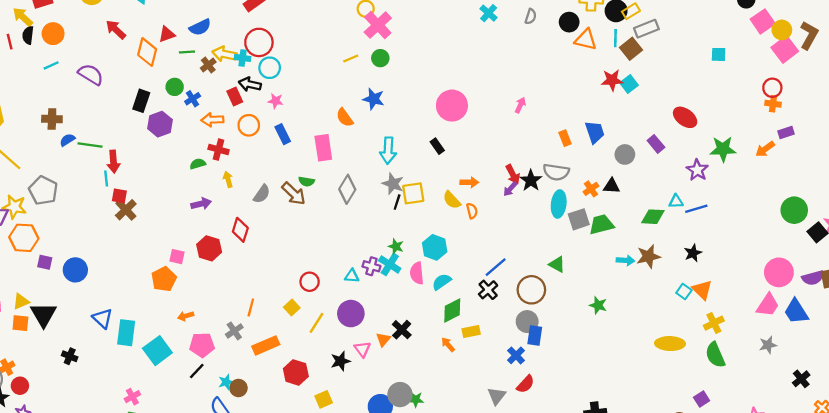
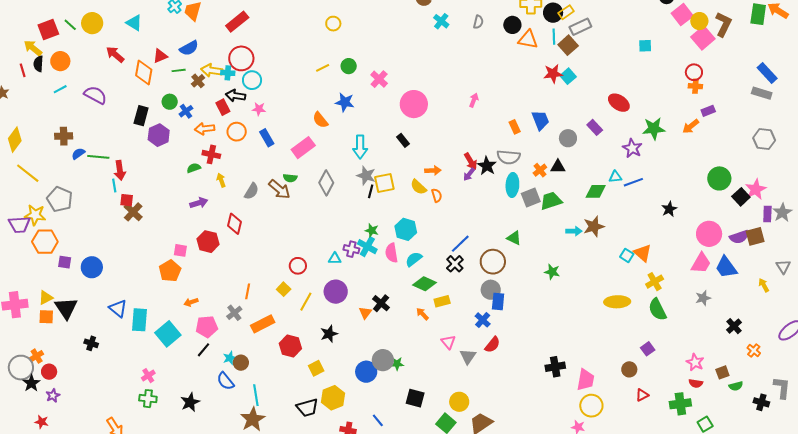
pink cross: (378, 25) -> (379, 79), moved, size x0.7
pink rectangle: (323, 148) -> (303, 148), turned 65
black star: (693, 253) -> (669, 209), moved
green diamond: (452, 310) -> (424, 284), turned 55
pink triangle: (362, 349) -> (448, 342), moved

